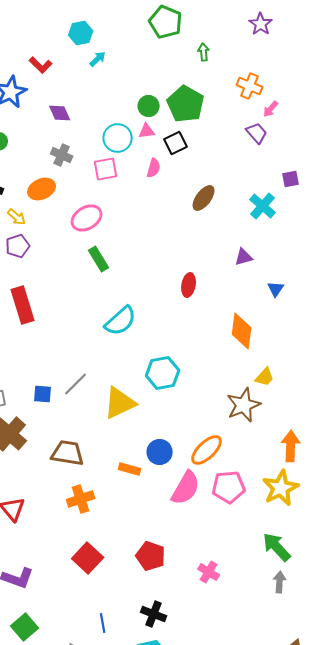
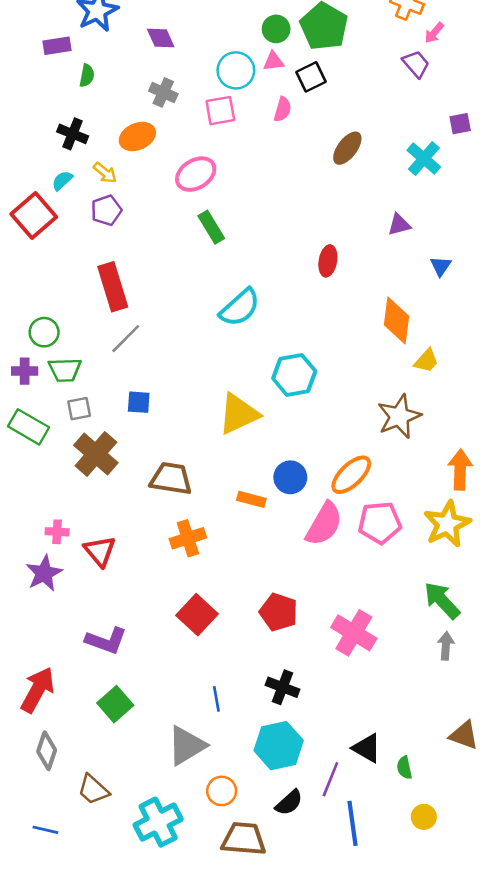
yellow trapezoid: (265, 377) -> (426, 361), moved
gray line: (76, 384) -> (126, 339), moved
pink cross: (209, 572) -> (354, 633), size x1.6

